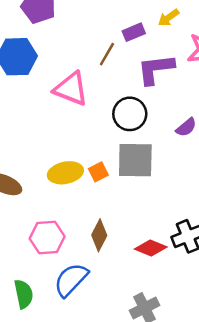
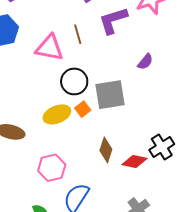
brown line: (107, 54) -> (78, 34), moved, turned -36
black circle: (130, 114) -> (74, 81), moved
brown diamond: (99, 235) -> (106, 150), moved

